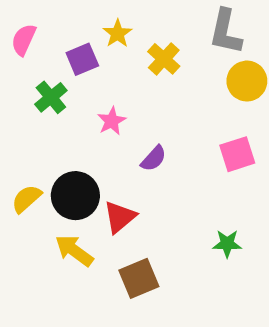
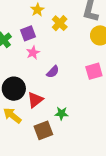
purple square: (82, 59) -> (28, 33), moved
green star: (227, 244) -> (61, 113), moved

